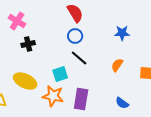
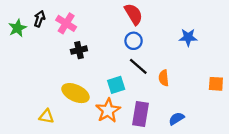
orange semicircle: (117, 65) -> (164, 78), moved, turned -40
orange star: (53, 96) -> (108, 110), turned 30
blue semicircle: (122, 103) -> (176, 119), moved, turned 112

